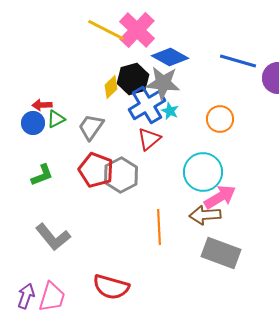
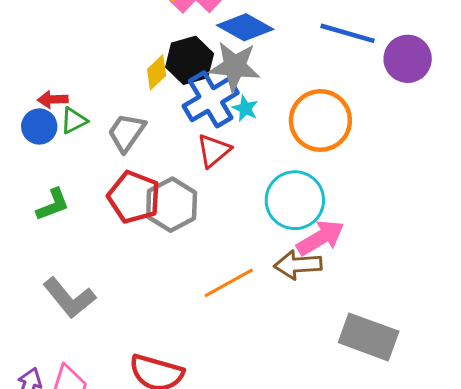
orange circle: (220, 119) -> (320, 120), size x1.5
orange line: (159, 227) -> (229, 283), turned 64
gray rectangle: (221, 253) -> (369, 337), moved

